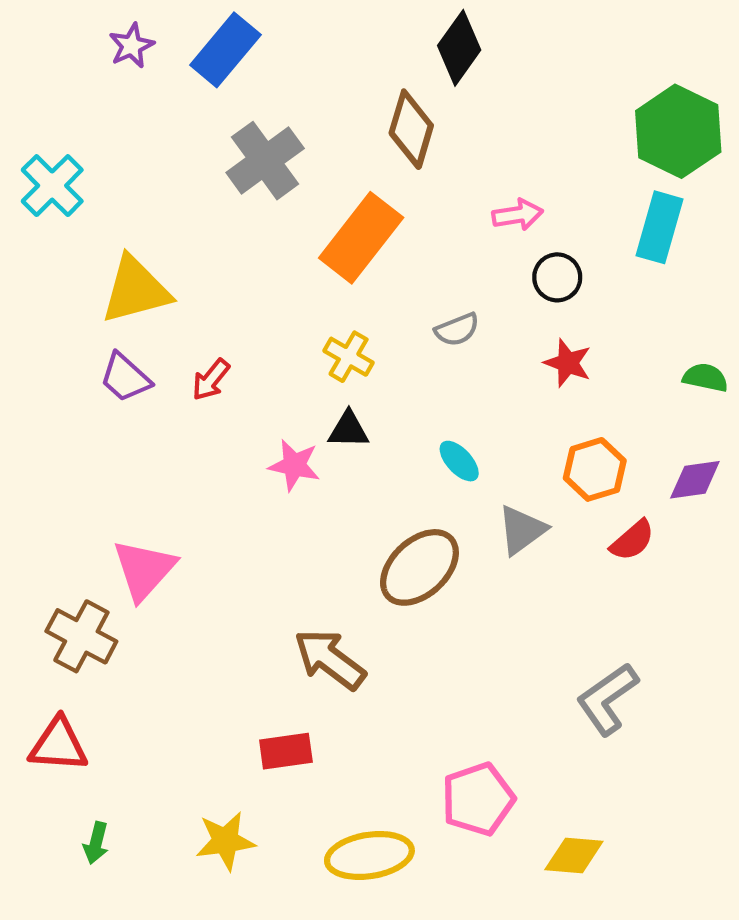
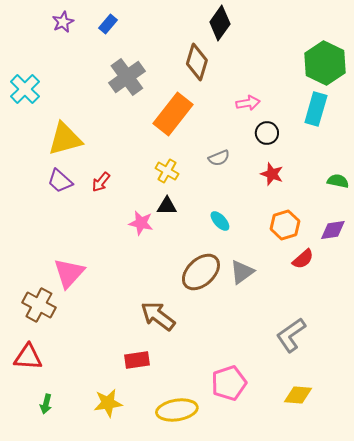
blue rectangle: (225, 50) -> (108, 24), size x0.6
gray triangle: (522, 530) -> (242, 272), moved
yellow diamond: (574, 855) -> (298, 395), moved

